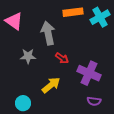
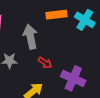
cyan cross: (100, 17) -> (85, 20), turned -30

